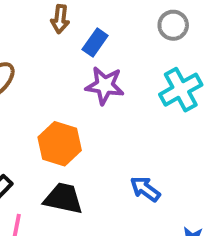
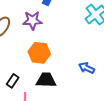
purple star: (105, 85) -> (33, 21), moved

